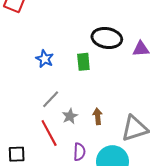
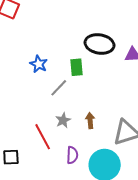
gray line: (51, 99) -> (59, 88), moved

